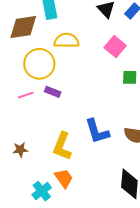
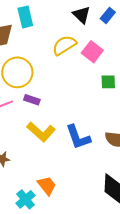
yellow semicircle: (66, 41) -> (64, 45), moved, turned -30
yellow L-shape: (62, 146) -> (41, 132), moved, turned -68

